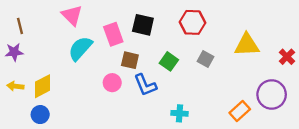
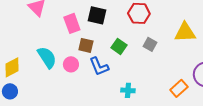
cyan semicircle: (80, 48) -> (47, 57), moved, turned 105

